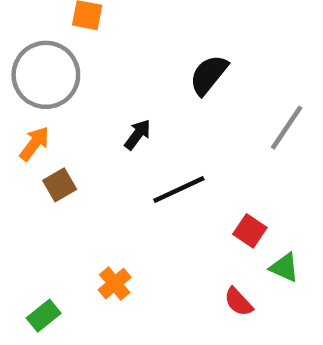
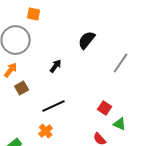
black line: (179, 189) -> (54, 106), moved

